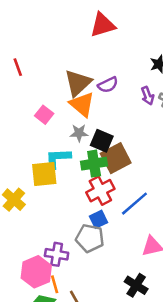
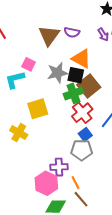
purple semicircle: (108, 85) -> (72, 32), turned 49
orange triangle: (82, 104) -> (81, 59), moved
gray star: (79, 133) -> (57, 73), size x1.5
cyan L-shape: (58, 158) -> (15, 80), moved
orange line: (55, 284) -> (76, 183), moved

